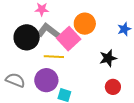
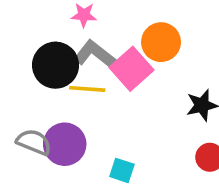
yellow line: (54, 57) -> (87, 89), moved
purple circle: (46, 80) -> (65, 144), moved

